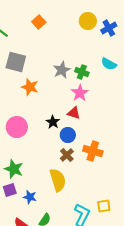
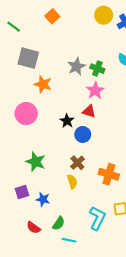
pink circle: (17, 127) -> (26, 114), moved
orange cross: (93, 151) -> (109, 174), moved
brown cross: (67, 155) -> (77, 163), moved
green star: (14, 169) -> (36, 162), moved
yellow semicircle: (58, 180) -> (72, 182), size x0.6

